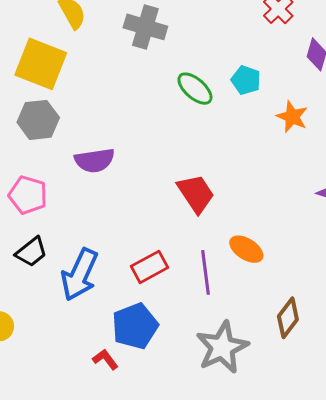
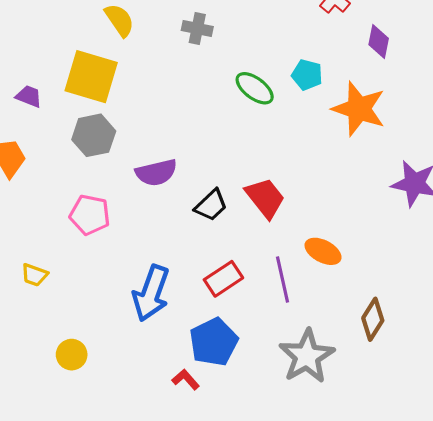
gray cross: (145, 27) -> (197, 28), size x0.7
orange star: (292, 117) -> (359, 109), size x1.6
black trapezoid: (31, 252) -> (211, 205), moved

